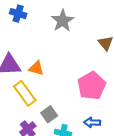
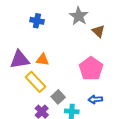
blue cross: (18, 14) -> (37, 21), moved
gray star: (63, 21) -> (79, 16), moved

